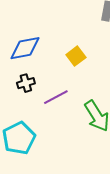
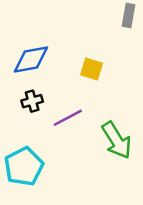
yellow square: (76, 56) -> (92, 69), turned -36

